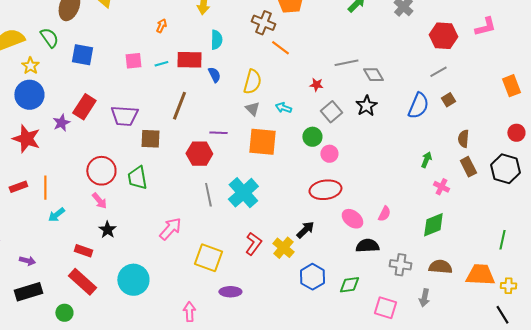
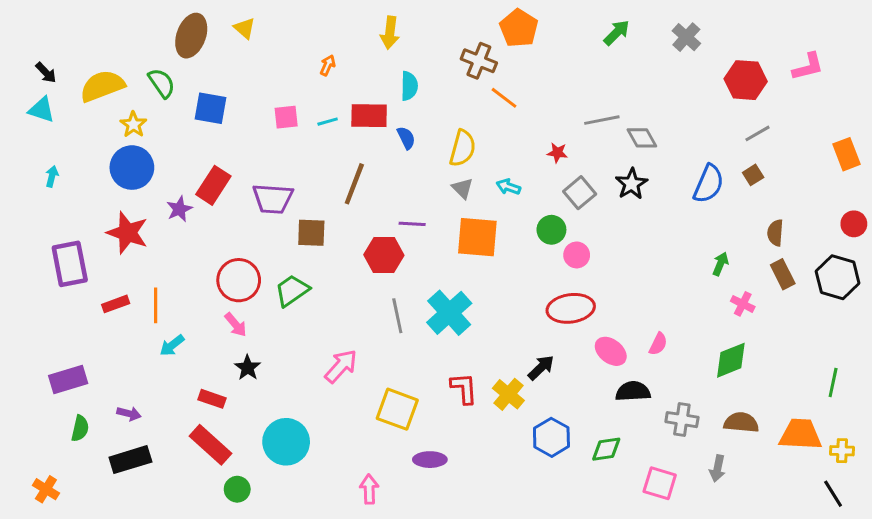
gray line: (438, 72) -> (758, 133), moved
green trapezoid: (137, 178) -> (292, 291), turned 65
red L-shape: (253, 244) -> (464, 388), turned -40
green circle: (64, 313) -> (237, 489), moved

